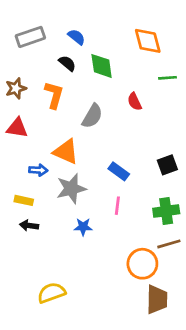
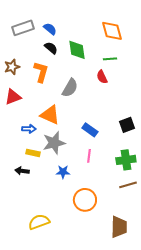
blue semicircle: (76, 37) -> (50, 29), moved
green line: (167, 78) -> (110, 59), moved
red triangle: (17, 128) -> (13, 97), turned -30
yellow rectangle: (24, 200) -> (33, 153), moved
orange circle: (142, 264) -> (85, 200), moved

